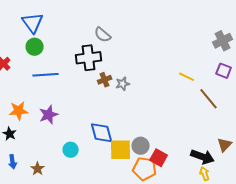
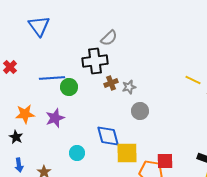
gray semicircle: (103, 35) -> (109, 38), turned -84
green circle: (35, 47) -> (69, 87), moved
gray circle: (141, 146) -> (140, 111), moved
red square: (159, 158) -> (165, 161), turned -30

